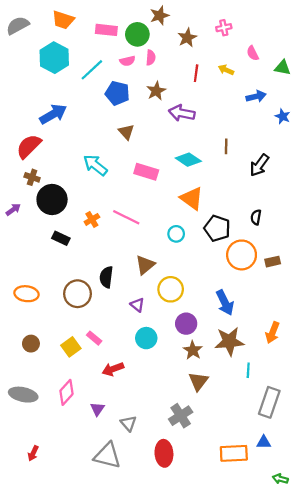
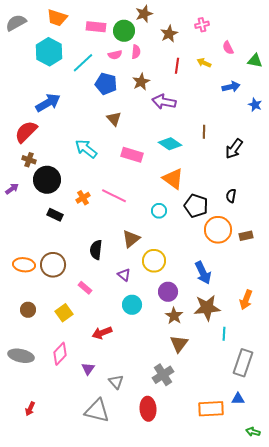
brown circle: (78, 294) -> (53, 265), moved
pink rectangle: (94, 338) -> (85, 288), moved

